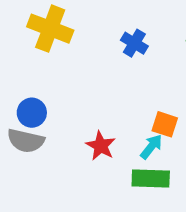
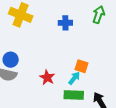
blue cross: (134, 43) -> (65, 23), turned -32

